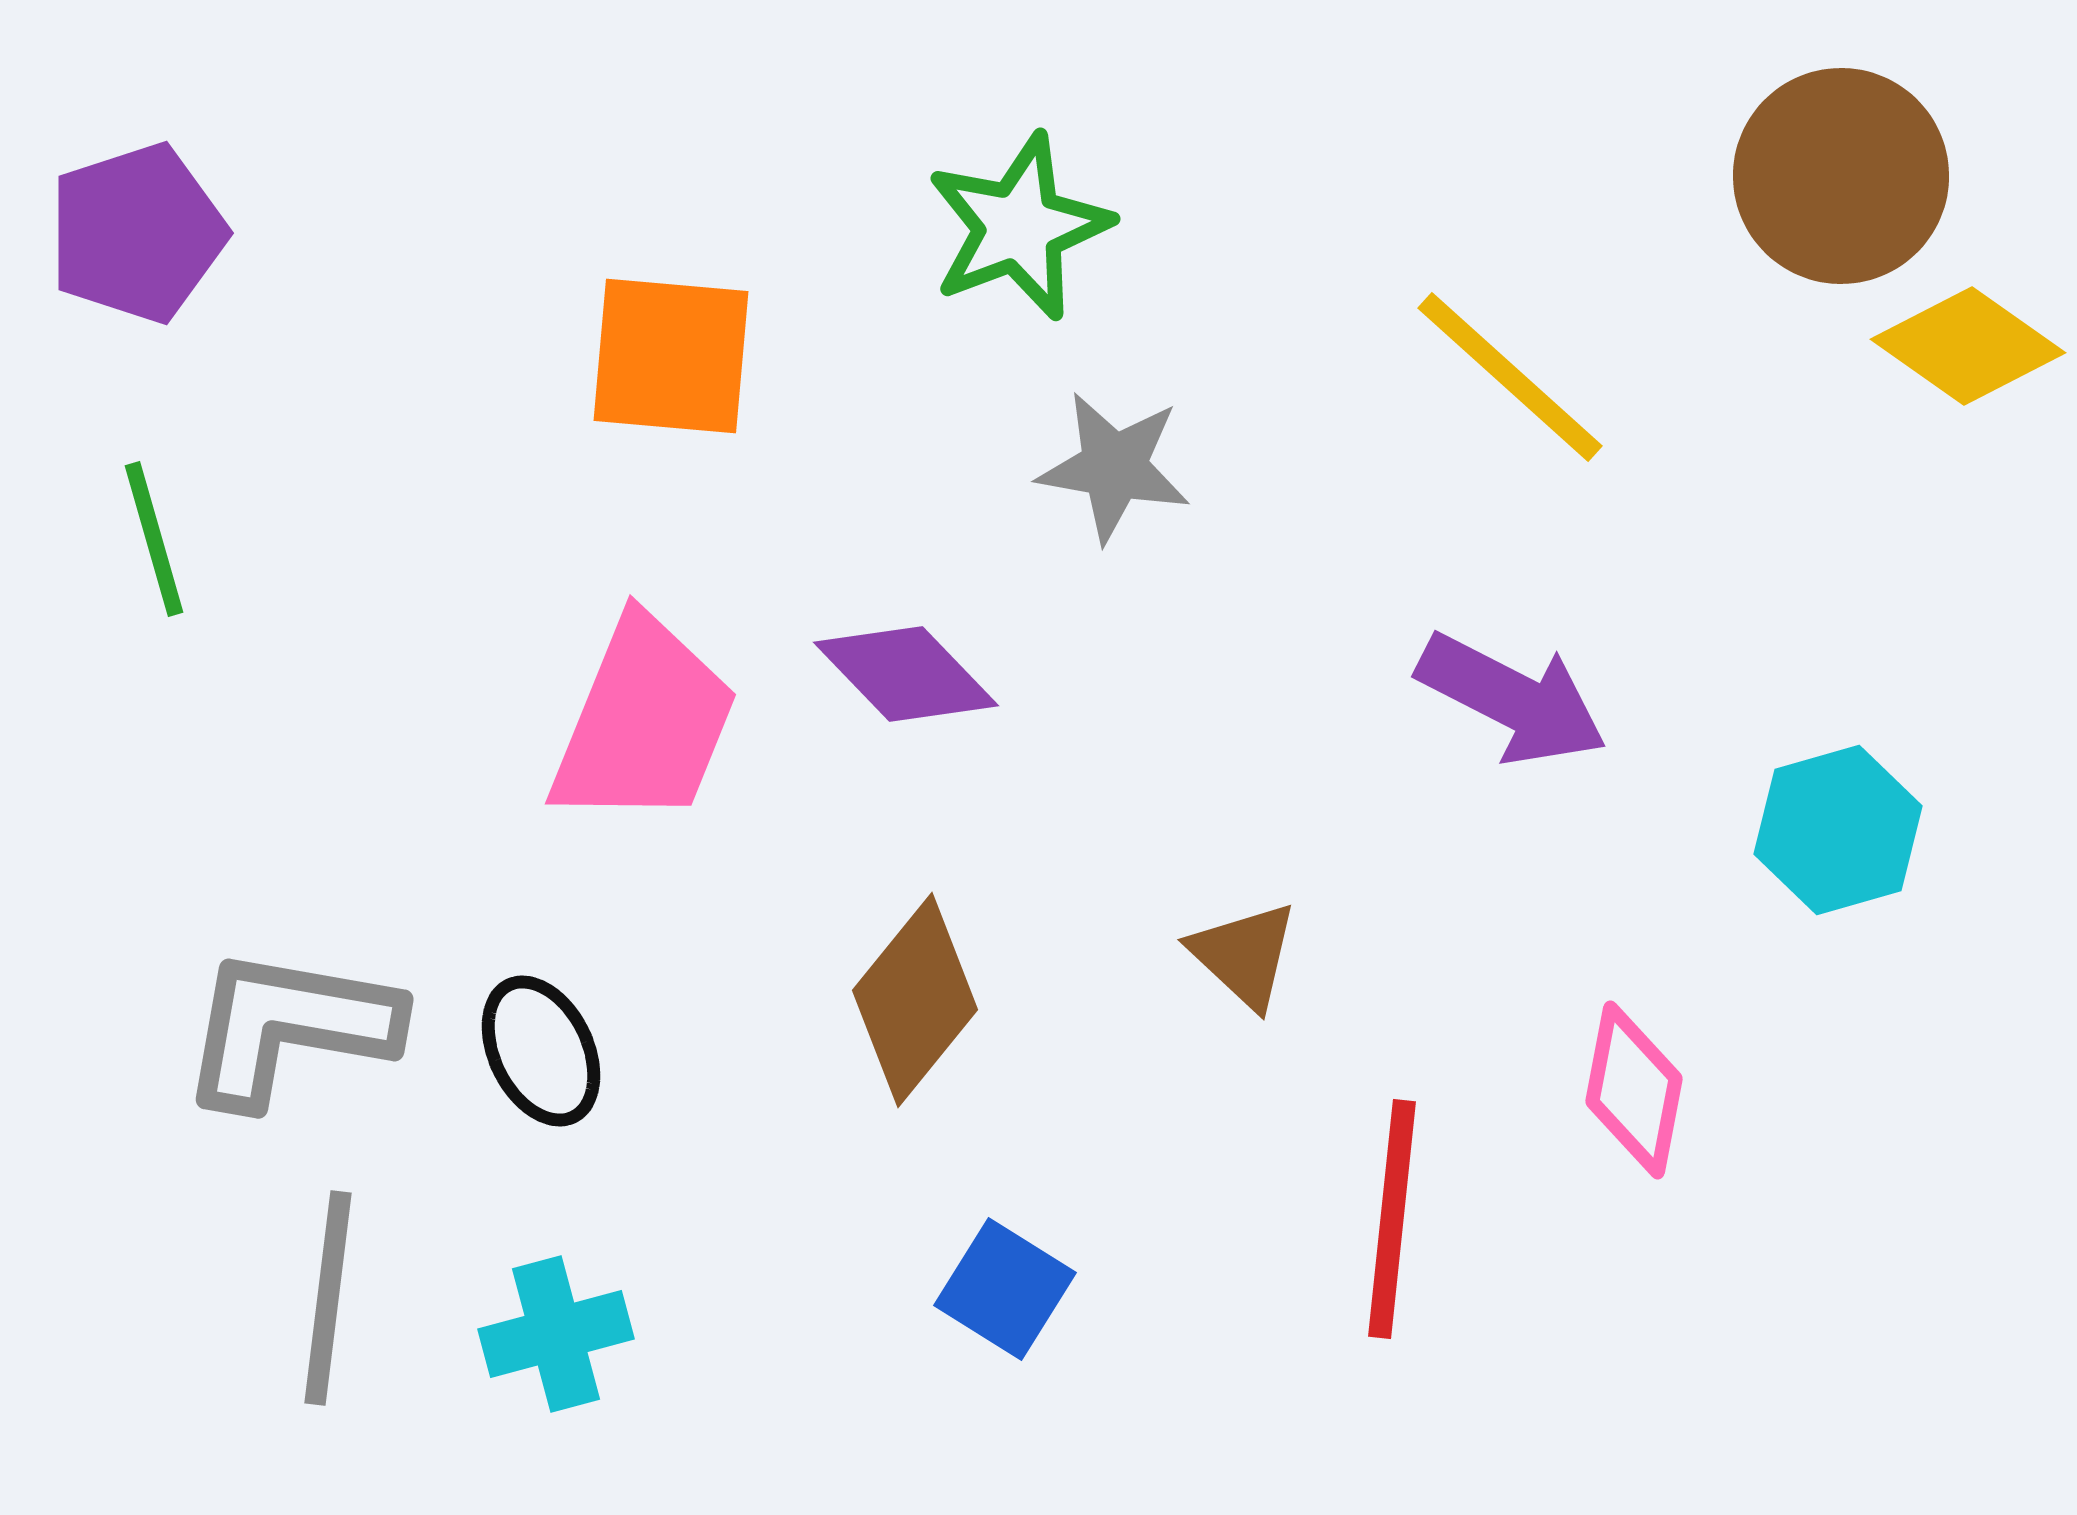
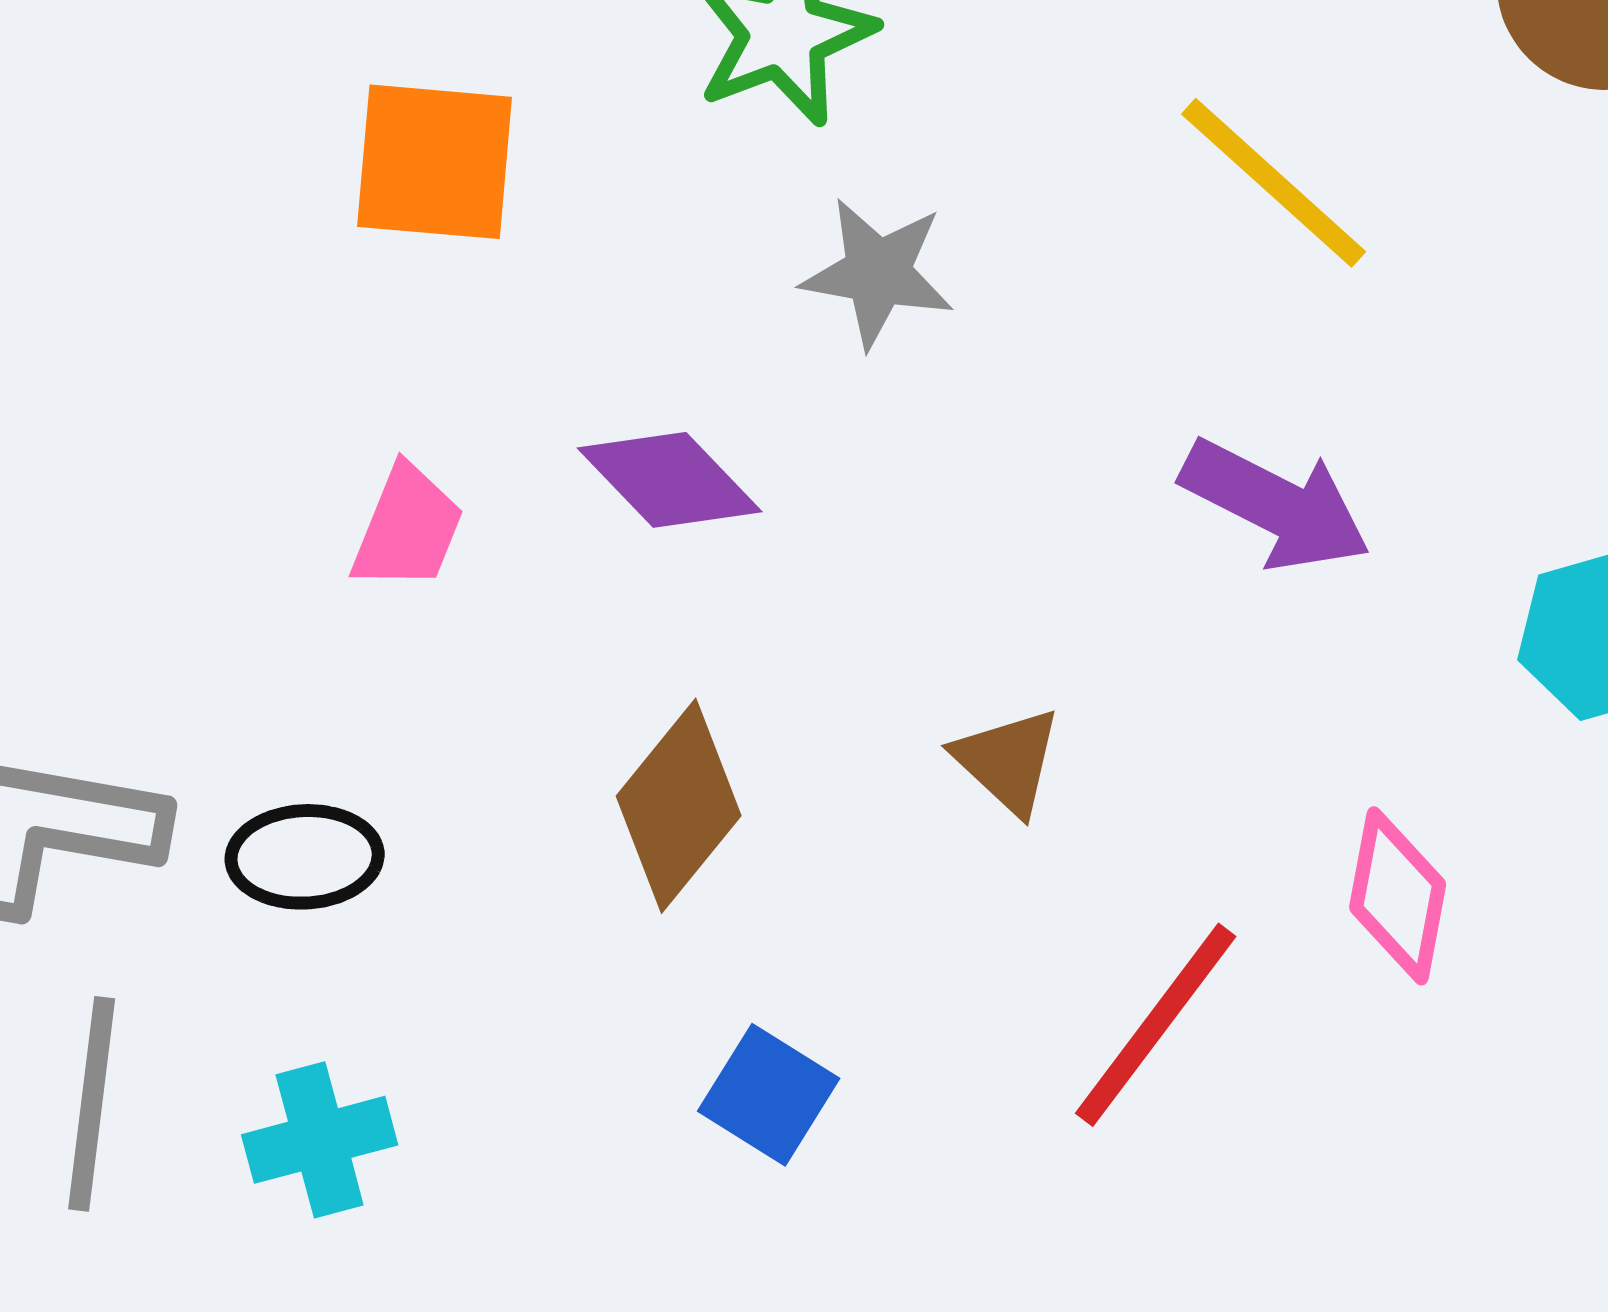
pink trapezoid: (644, 722) -> (408, 528), size x0.6
black ellipse: (541, 1051) -> (305, 857), turned -67
red line: (1392, 1219) -> (1156, 1025), turned 31

